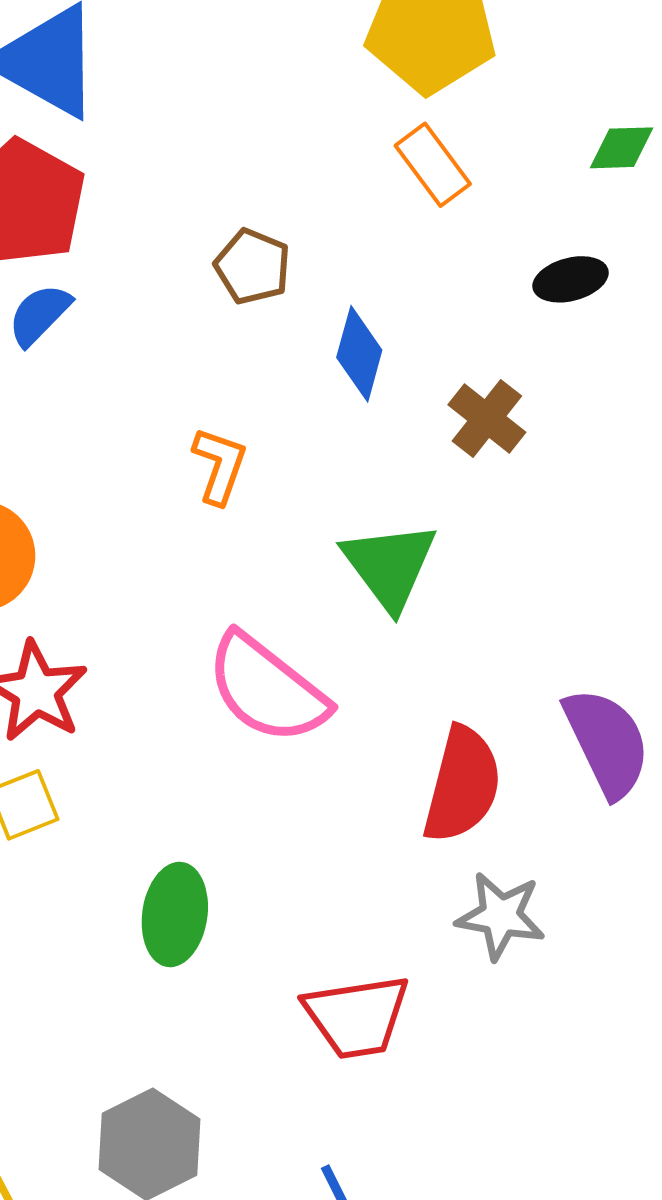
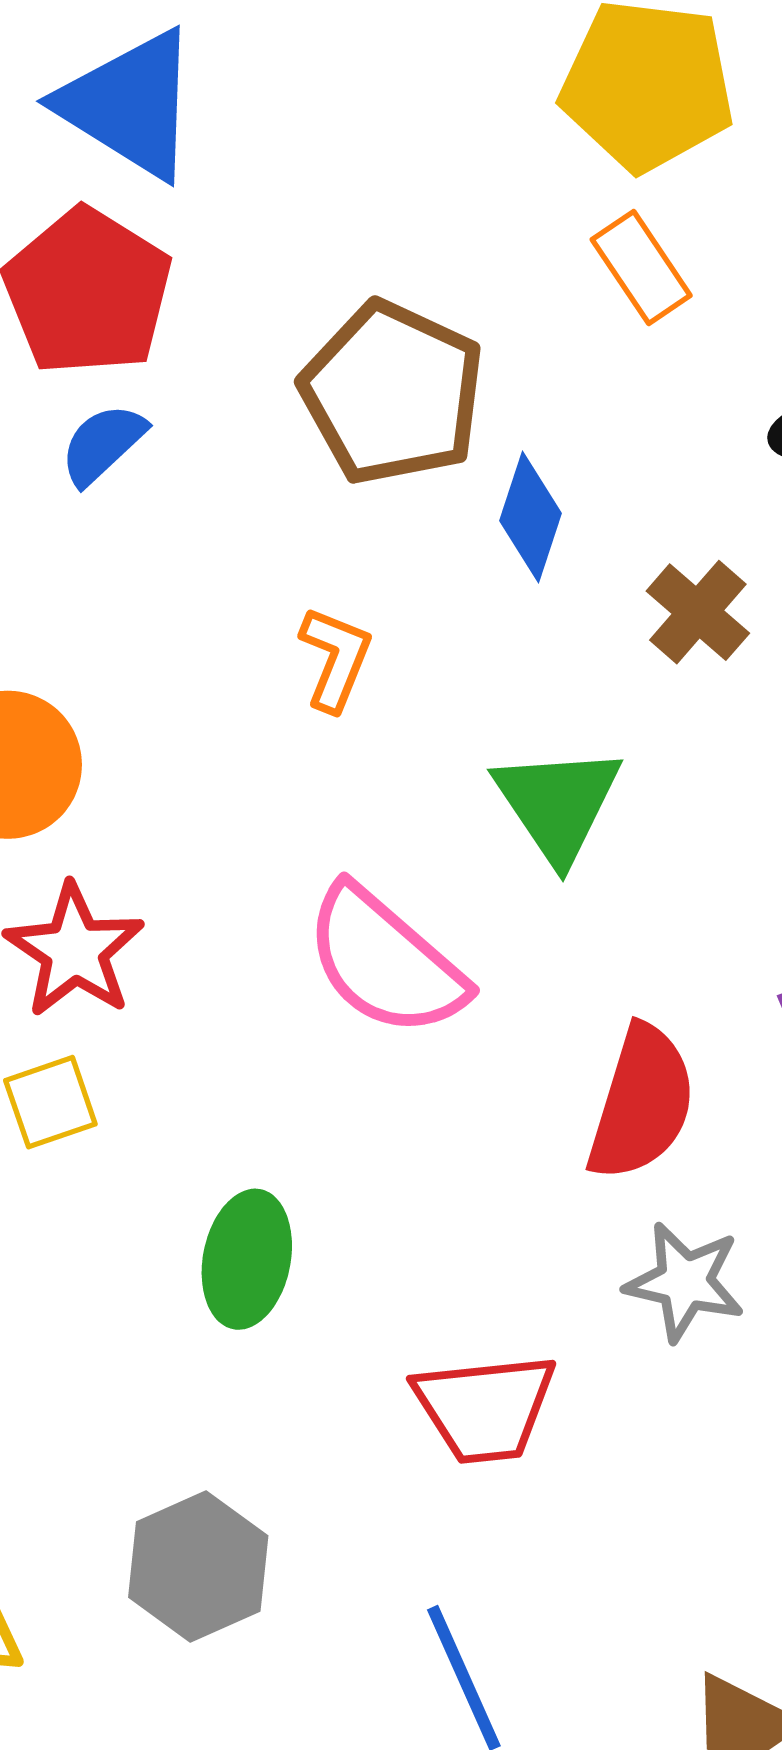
brown pentagon: (253, 267) -> (392, 393), size x1.8

